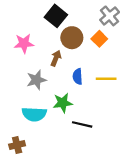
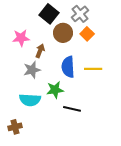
gray cross: (110, 16) -> (80, 14), moved
brown arrow: (56, 58) -> (40, 51), moved
blue semicircle: (78, 76) -> (68, 67), size x1.5

